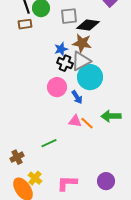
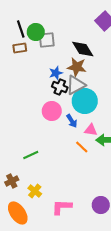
gray square: (69, 16) -> (47, 40), moved
black diamond: (88, 25) -> (83, 49), turned 50
pink triangle: (75, 121) -> (91, 130), moved
green line: (49, 143) -> (31, 155), moved
yellow cross: (35, 178) -> (35, 191), moved

